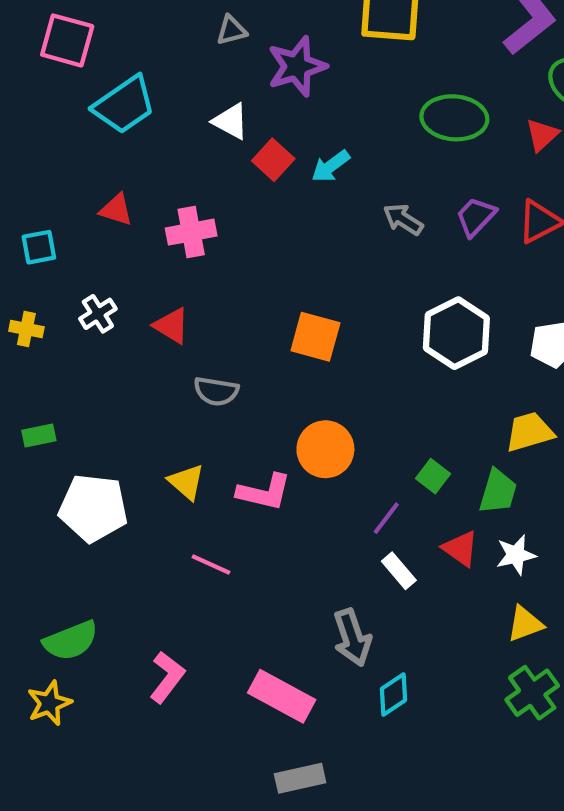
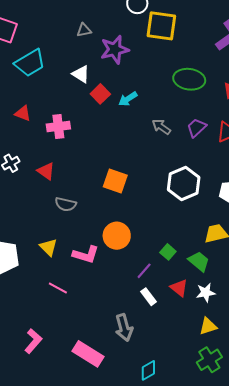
green trapezoid: (498, 491) -> (199, 261), turned -70
cyan diamond: (393, 694) -> (148, 370), moved

